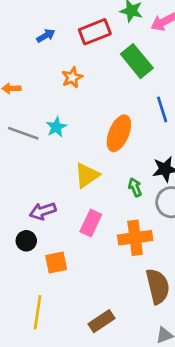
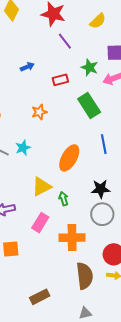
red rectangle: (95, 32) -> (60, 80), size x0.7
blue arrow: (46, 36) -> (27, 67), moved
green arrow: (135, 187) -> (64, 199), moved

